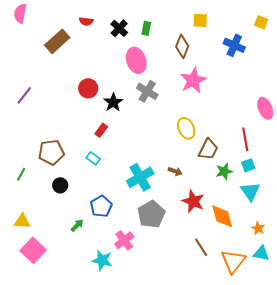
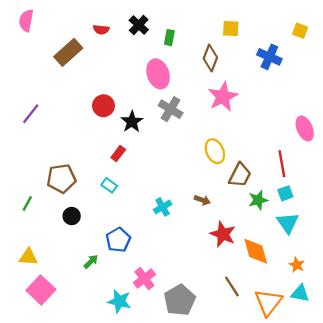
black cross: (119, 28) -> (139, 25), moved
cyan cross: (140, 177) -> (163, 207), size x0.6
gray pentagon: (151, 214) -> (180, 300), moved

